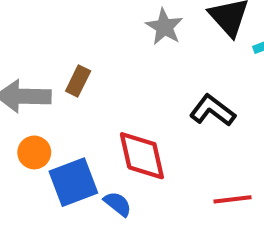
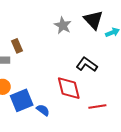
brown rectangle: (78, 81) -> (17, 46), moved, turned -48
red diamond: (142, 156) -> (69, 88), moved

